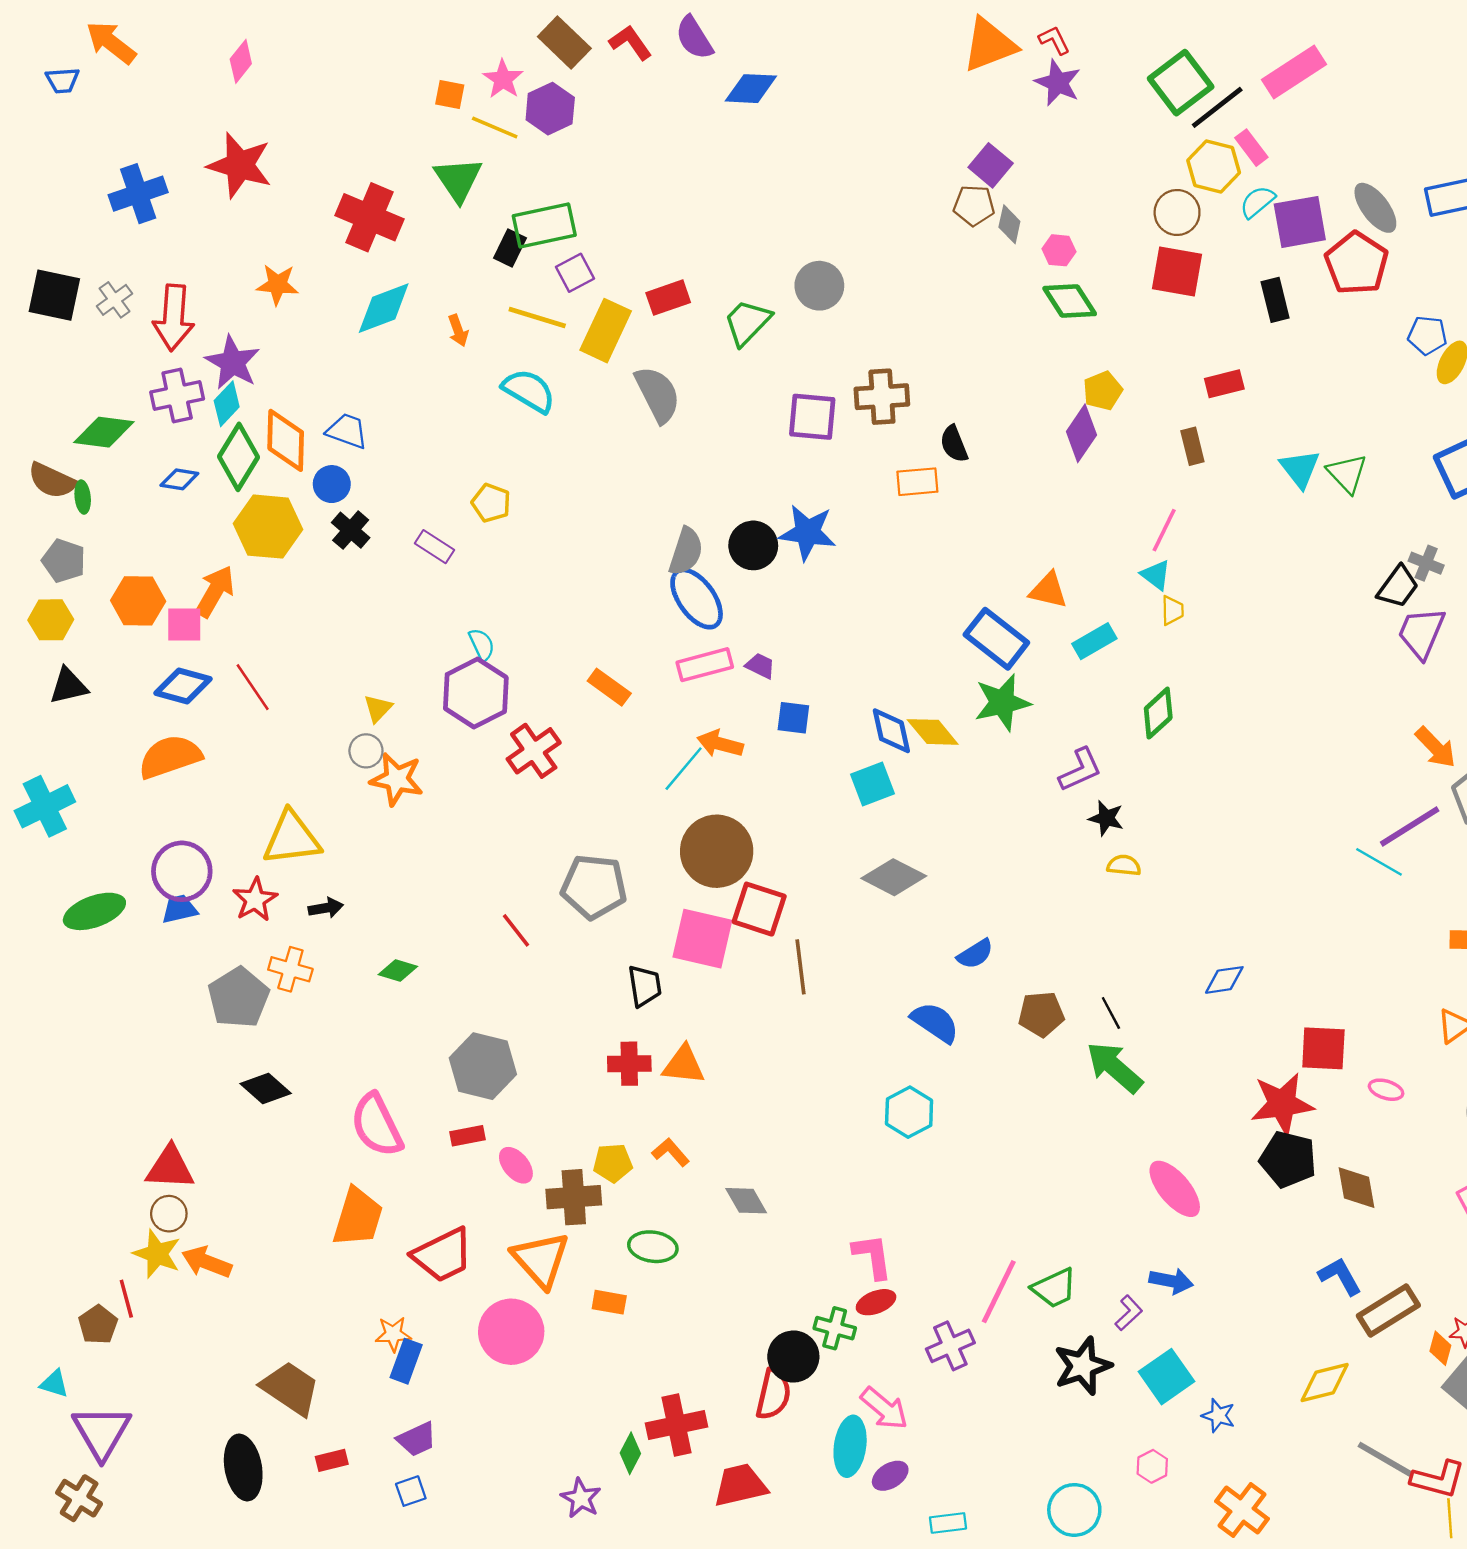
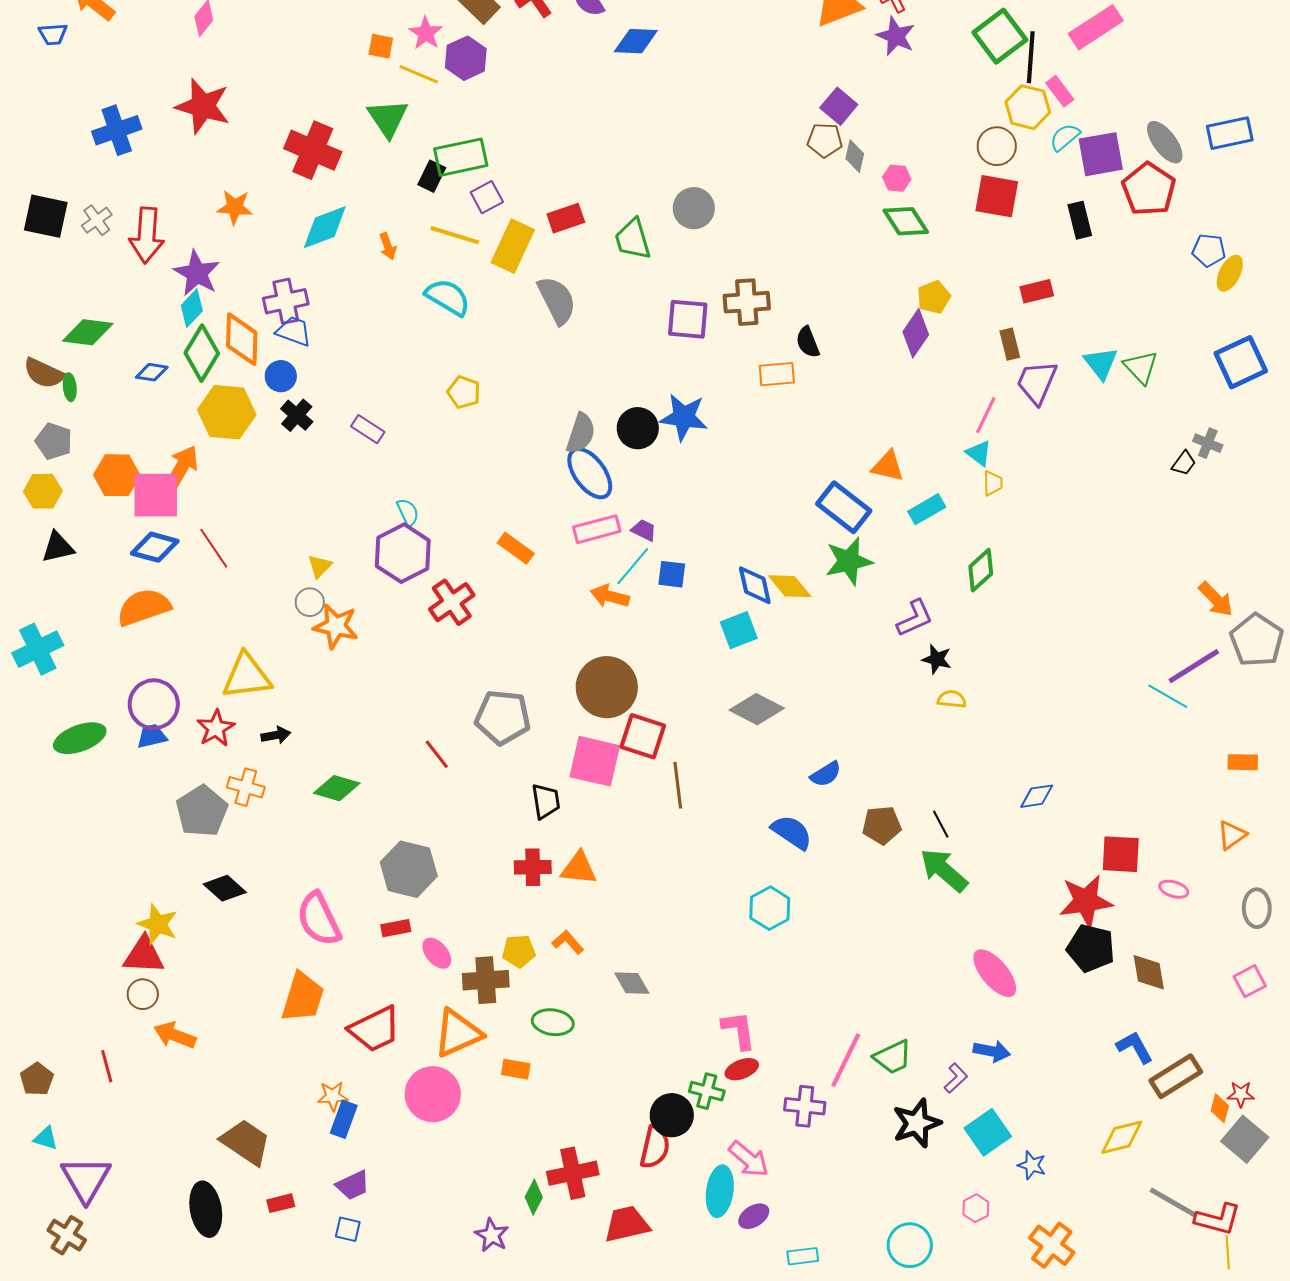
black line: (1217, 107) -> (1031, 57), turned -48
green trapezoid: (747, 322) -> (633, 239), turned -60
purple cross: (177, 396) -> (286, 301), moved
yellow pentagon: (491, 503) -> (464, 392), moved
black trapezoid: (1398, 587) -> (1184, 463), size x0.7
pink square: (184, 625) -> (156, 495), size x1.6
purple trapezoid: (1421, 633) -> (1037, 382), moved
cyan line: (684, 769) -> (633, 566), moved
green diamond: (398, 970) -> (337, 788), size x1.4
yellow star: (157, 1254) -> (158, 924), moved
orange triangle: (541, 1260) -> (458, 1033), turned 48
brown pentagon: (98, 1325) -> (37, 1079), moved
purple cross: (950, 1346) -> (805, 1106), turned 30
blue square: (411, 1491) -> (348, 1229), turned 32

